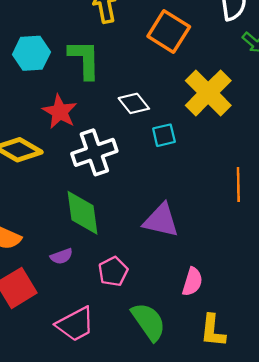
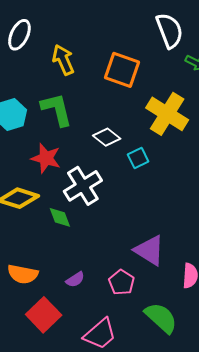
green diamond: (82, 213) -> (60, 217), moved, size x0.6
purple triangle: (161, 220) -> (149, 250), moved, turned 32

